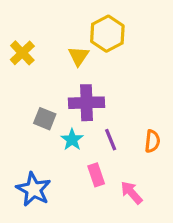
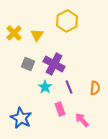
yellow triangle: (78, 56) -> (37, 35), moved
purple cross: (86, 103) -> (54, 64), turned 30
gray square: (45, 119) -> (28, 64), moved

